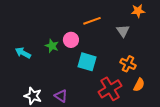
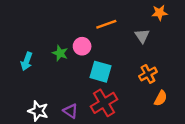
cyan arrow: (23, 53) -> (27, 61), turned -98
orange cross: (128, 64) -> (148, 74), turned 35
red cross: (110, 89) -> (104, 103), moved

